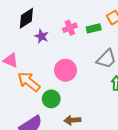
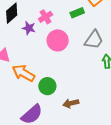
pink cross: (70, 28) -> (45, 17), moved
pink circle: (66, 70) -> (58, 40), moved

